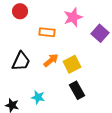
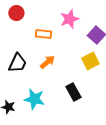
yellow square: (72, 64) -> (90, 61), moved
cyan star: (38, 97) -> (34, 99), size x1.5

